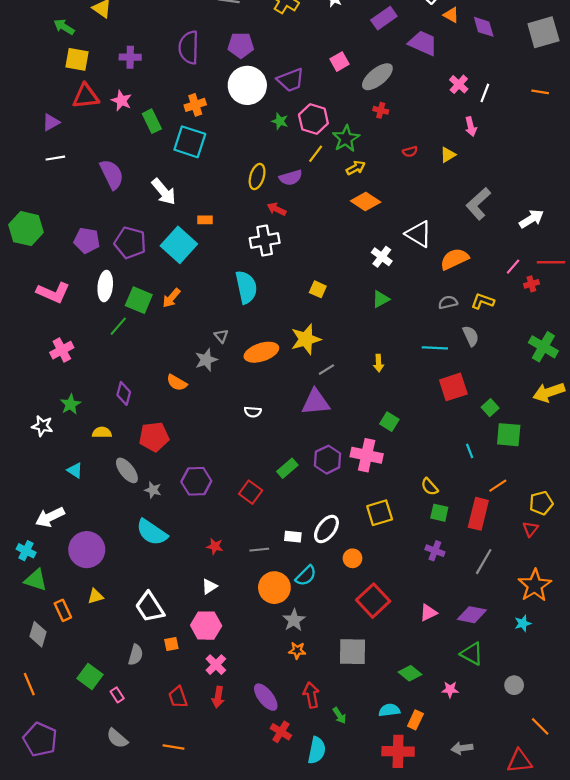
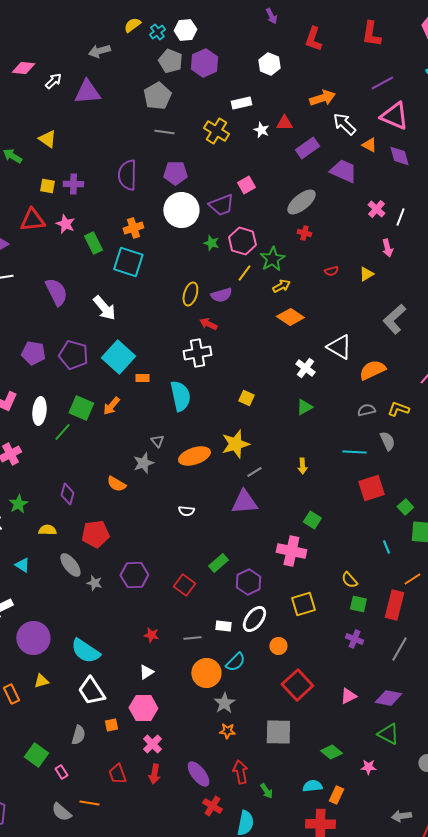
yellow square: (77, 59) -> (47, 186), moved, size x0.7
pink square: (339, 62) -> (246, 185), moved
orange rectangle: (205, 220) -> (142, 378), moved
white ellipse: (105, 286) -> (39, 411), moved
purple hexagon: (328, 460) -> (248, 582), moved
cyan semicircle: (152, 532) -> (85, 651), moved
orange line: (174, 747) -> (89, 803), moved
gray arrow: (462, 748) -> (401, 816), moved

